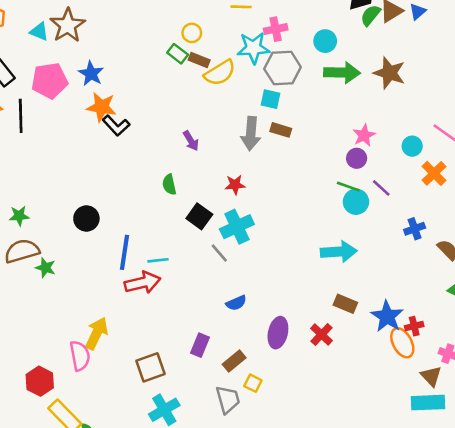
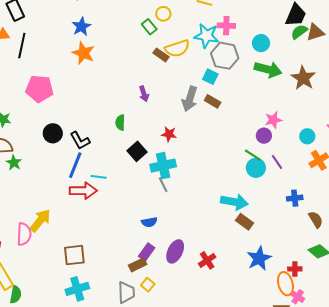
brown rectangle: (199, 60) -> (161, 55), moved
pink pentagon: (50, 81) -> (39, 89), moved
black L-shape: (116, 126) -> (80, 141), moved
gray line: (219, 253) -> (163, 185), moved
brown rectangle: (345, 304) -> (245, 222), moved
red cross: (414, 326) -> (295, 269), moved
orange ellipse: (402, 343) -> (285, 284), moved
purple rectangle: (200, 345) -> (147, 252), moved

